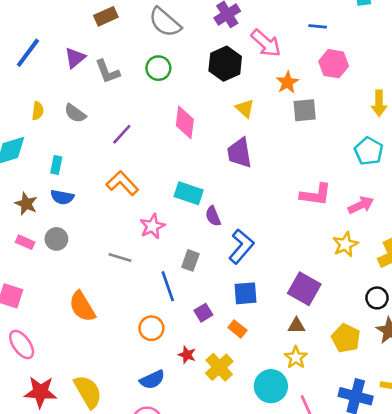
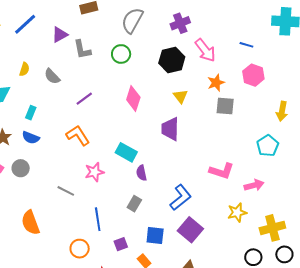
gray semicircle: (165, 22) -> (132, 20), turned 68
blue L-shape: (241, 246) -> (181, 197), moved
gray rectangle: (190, 260) -> (134, 204), moved
purple square: (304, 289) -> (190, 230), moved

